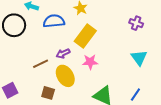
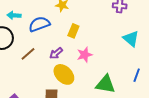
yellow rectangle: (85, 36) -> (73, 31), size x0.6
brown line: (41, 64) -> (28, 54), moved

